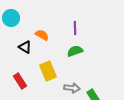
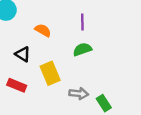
black triangle: (25, 47) -> (23, 54), moved
red rectangle: (20, 81) -> (17, 85), turned -35

